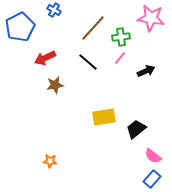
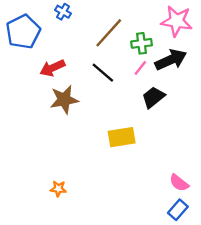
black arrow: (146, 71) -> (171, 60), moved, size x1.5
brown star: (55, 85) -> (64, 100), size x1.4
black trapezoid: (136, 129) -> (153, 97), moved

